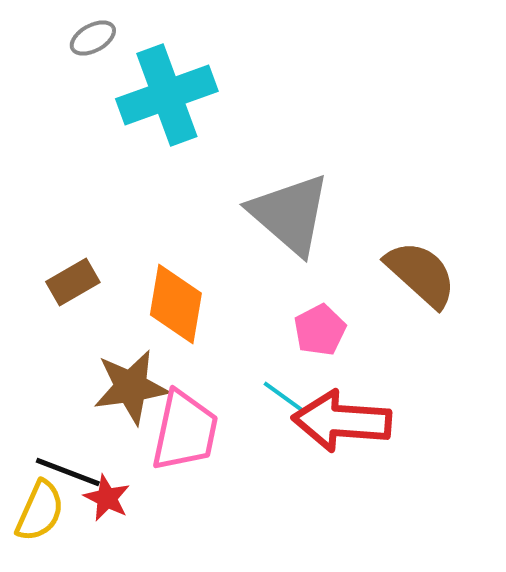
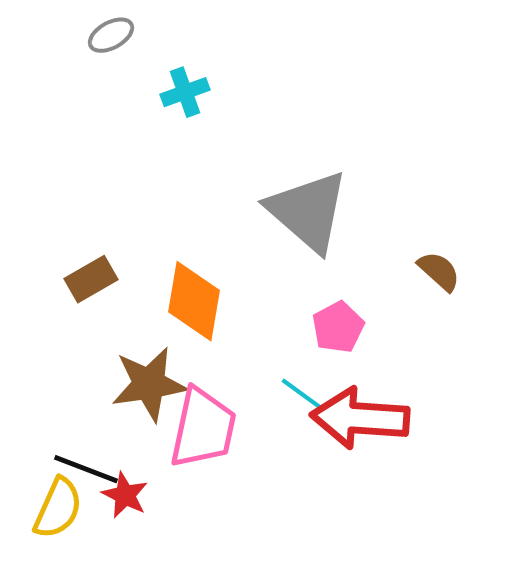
cyan cross: (167, 95) -> (185, 92), size x0.5
brown semicircle: (421, 274) -> (439, 271), size x0.6

